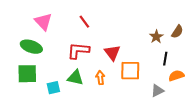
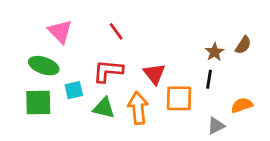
black line: (165, 59) -> (209, 79), moved
orange arrow: (100, 78) -> (138, 108), size x1.6
cyan square: (53, 88) -> (74, 90), moved

